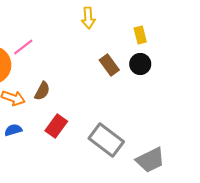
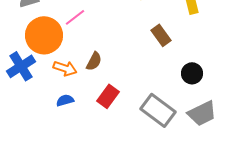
black circle: (140, 64) -> (192, 73), moved
gray trapezoid: (150, 160) -> (202, 113), moved

